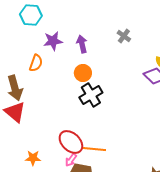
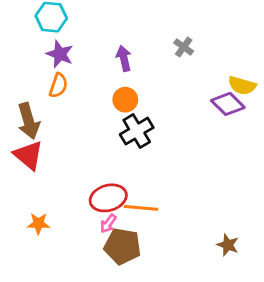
purple star: (53, 41) -> (60, 54), moved, turned 30
red ellipse: (71, 142) -> (108, 198), turned -60
orange star: (33, 158) -> (38, 224), moved

